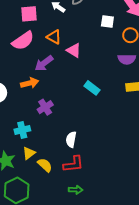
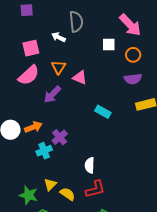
orange triangle: (54, 37) -> (58, 67), turned 42
orange arrow: (30, 83) -> (33, 127), moved
cyan cross: (22, 130) -> (44, 151), moved

